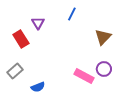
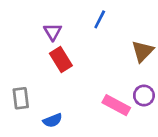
red rectangle: (21, 39) -> (61, 60), moved
gray rectangle: (15, 71) -> (21, 98), turned -56

